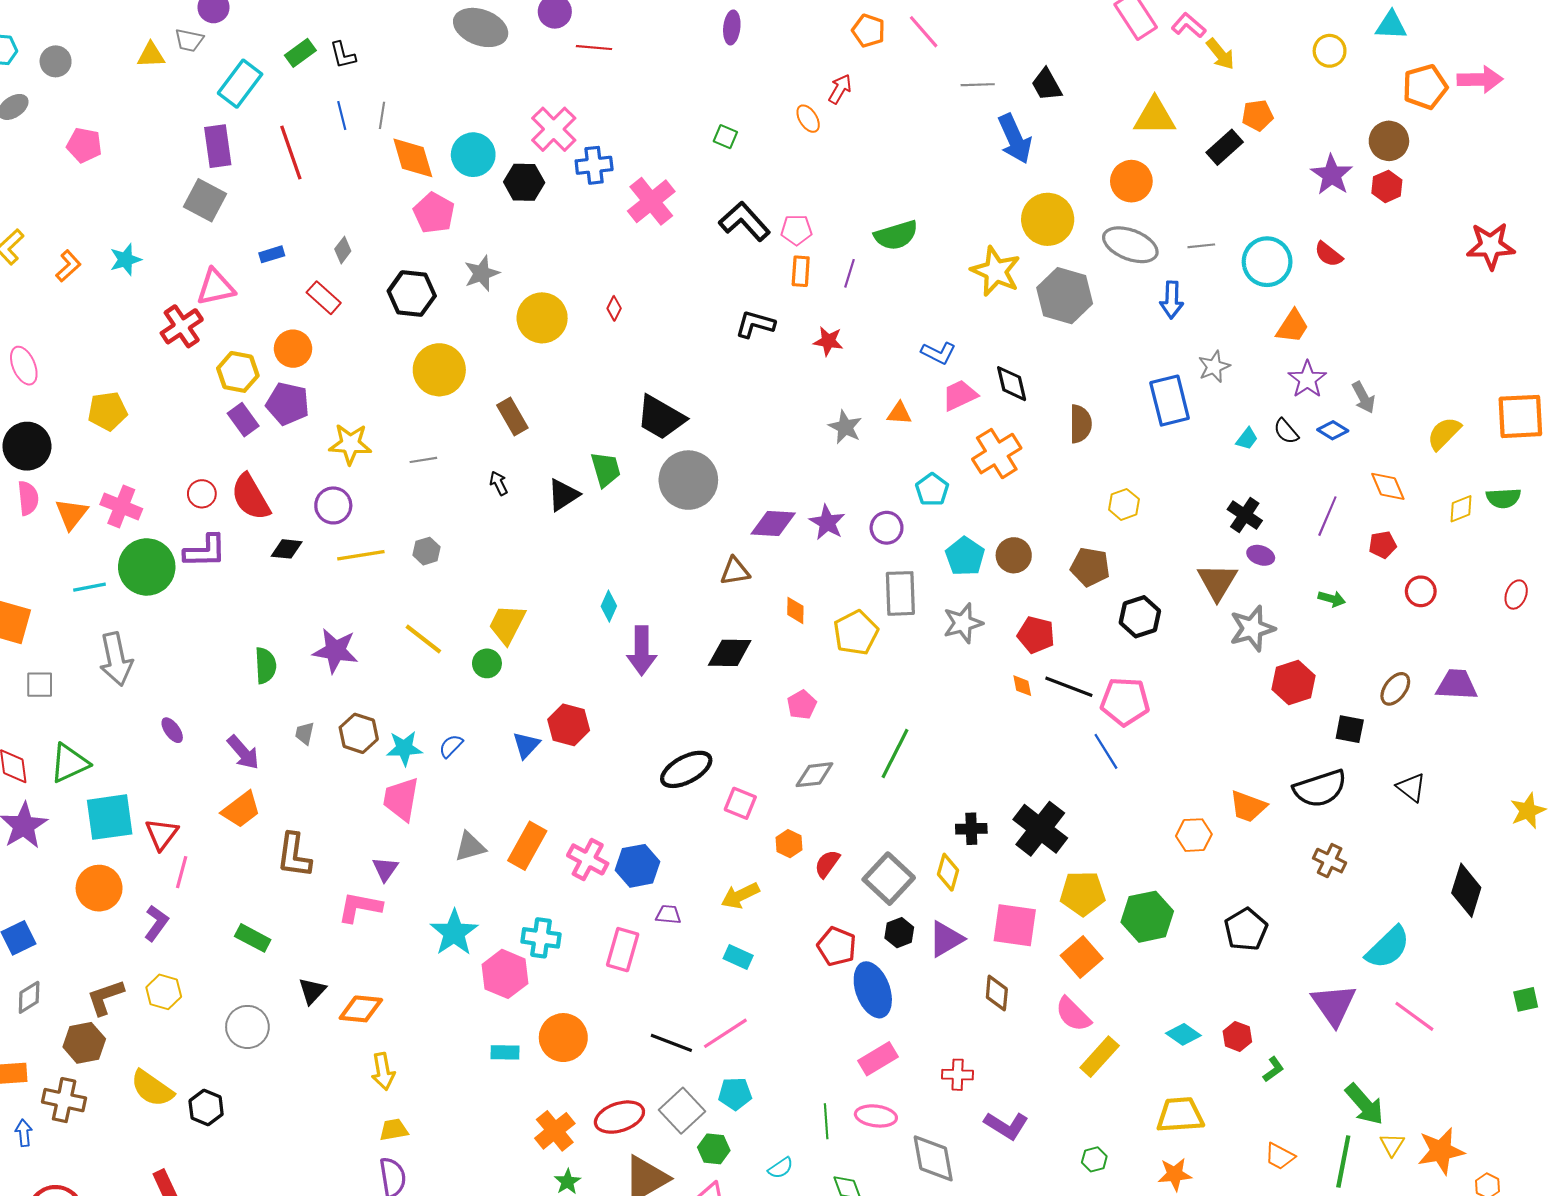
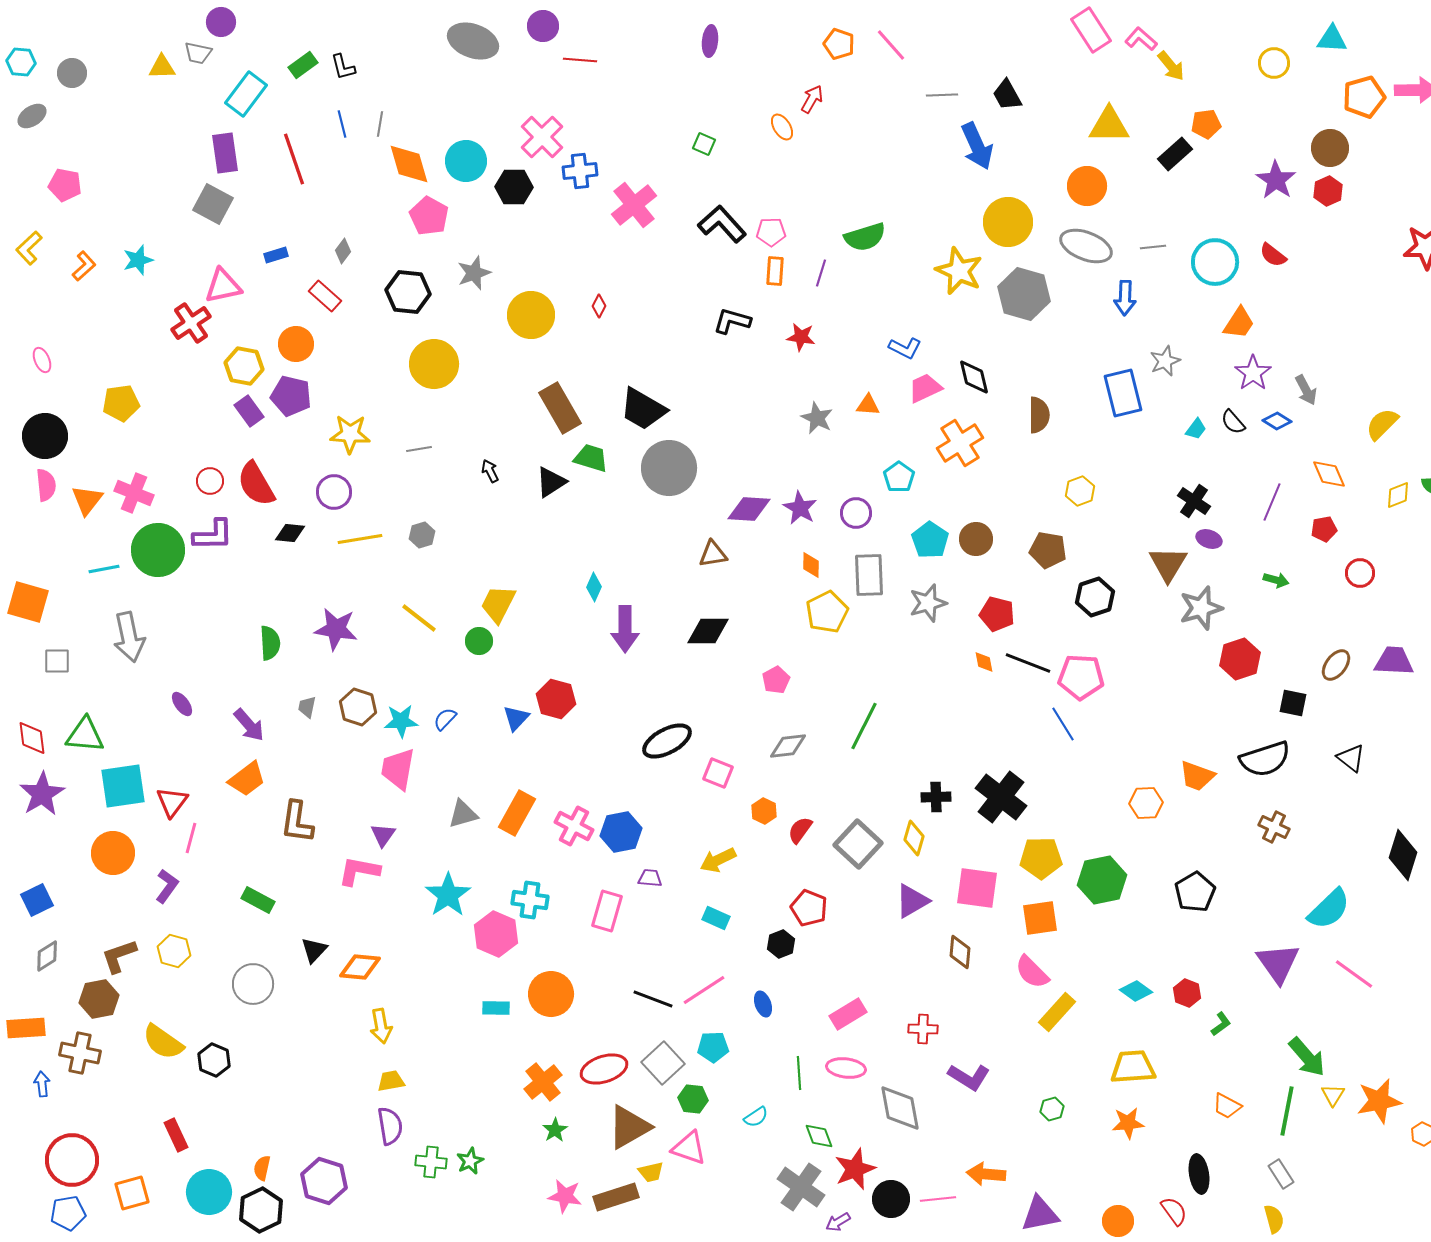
pink pentagon: (84, 145) -> (65, 185), moved
pink ellipse: (24, 366) -> (42, 360), size x0.7
brown rectangle: (512, 416) -> (560, 408), moved, size x1.4
green trapezoid: (606, 469) -> (591, 458), turned -57
orange diamond: (795, 610) -> (811, 565), moved
green triangle: (69, 763) -> (85, 735), turned 30
black hexagon: (899, 933) -> (781, 944), moved
orange square: (1082, 957) -> (1040, 918), turned 33
blue ellipse: (873, 990) -> (763, 1004), moved, size x0.5

